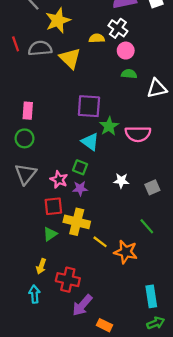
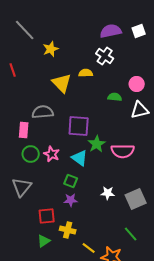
yellow star: (58, 21) -> (51, 49), size x0.7
yellow semicircle: (97, 38) -> (86, 73), moved
gray semicircle: (40, 48) -> (43, 112), moved
pink circle: (126, 51) -> (137, 84), moved
green circle: (24, 138) -> (31, 154), moved
pink star: (59, 180) -> (52, 154), moved
gray square: (152, 187) -> (136, 199), size x1.5
yellow cross: (77, 222) -> (68, 230), size x0.7

